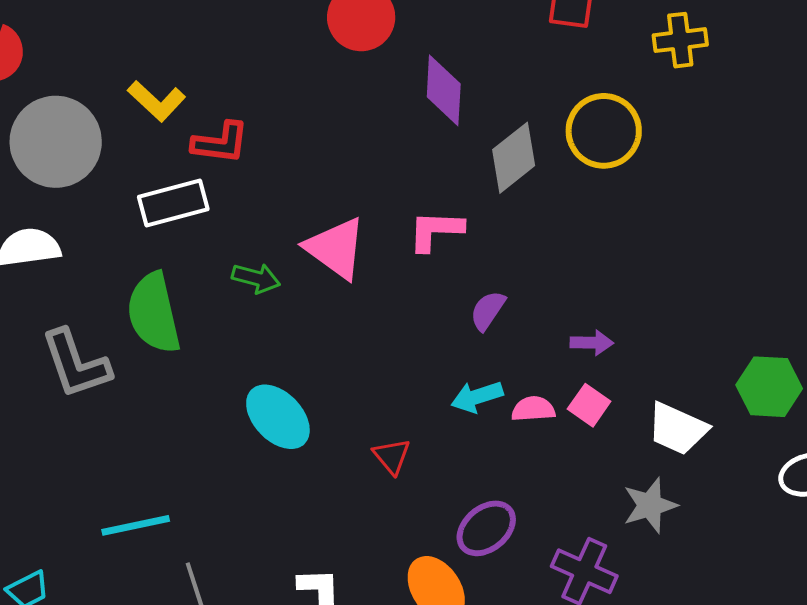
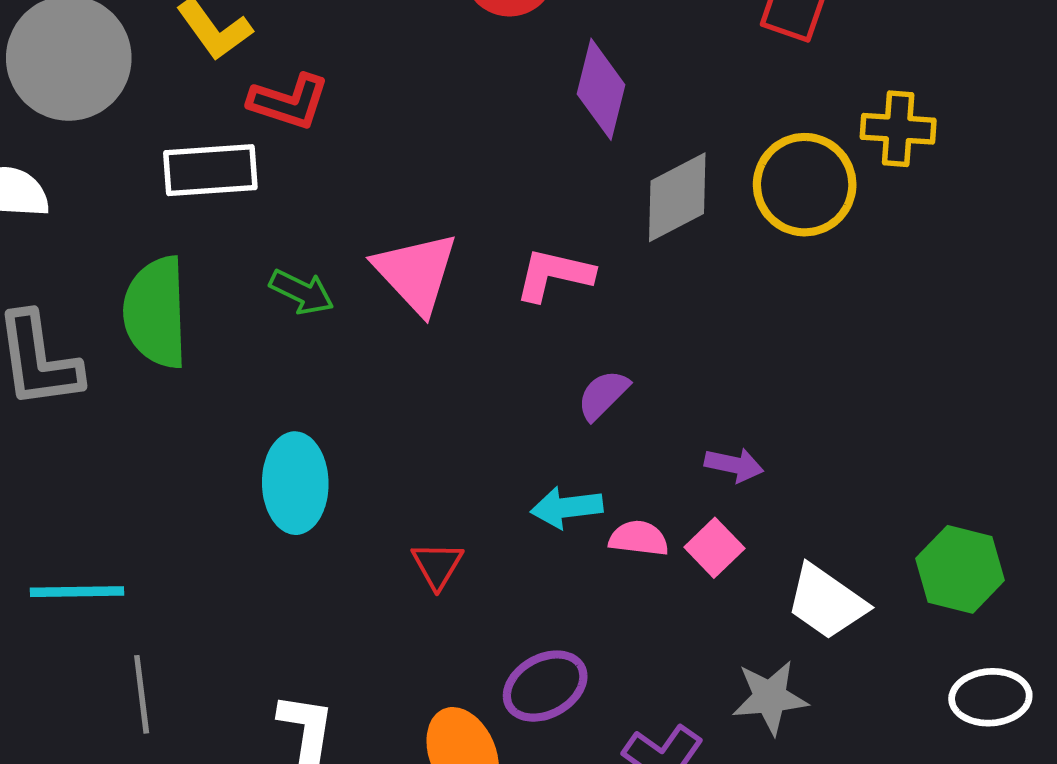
yellow cross: (680, 40) -> (898, 129), moved
cyan ellipse: (278, 417) -> (295, 483), turned 32

